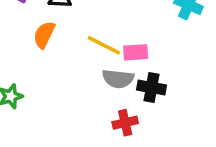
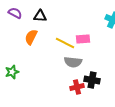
pink rectangle: (136, 52) -> (83, 39), moved
black cross: (151, 87) -> (92, 80), moved

